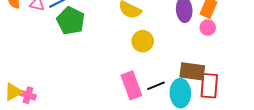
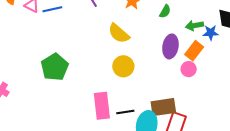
green pentagon: (71, 21) -> (55, 67), moved
brown rectangle: (192, 71) -> (163, 107), turned -30

